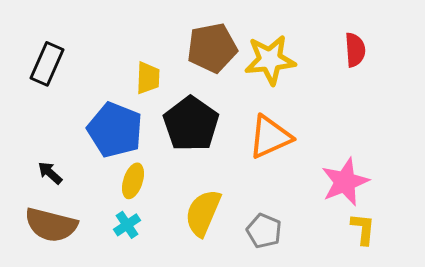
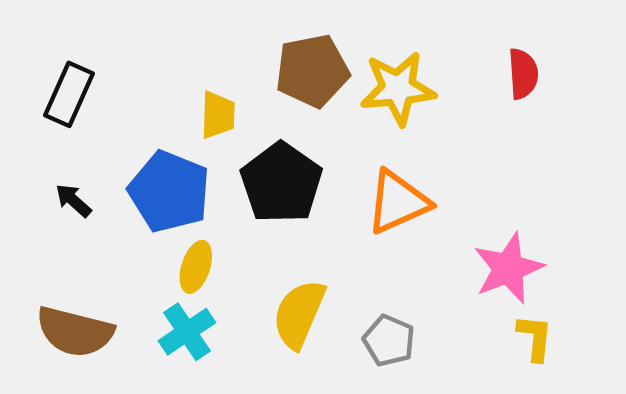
black arrow: (50, 173) -> (73, 201), moved
cyan cross: (127, 225) -> (187, 332), size x1.4

